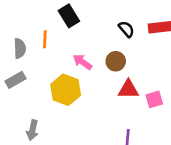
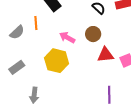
gray semicircle: (20, 48) -> (17, 32), turned 56
gray rectangle: (15, 80) -> (17, 67), moved

